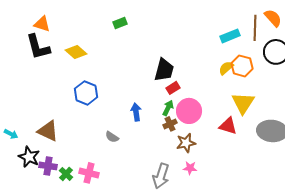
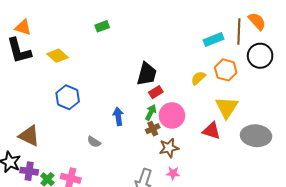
yellow semicircle: (226, 68) -> (198, 78), moved

